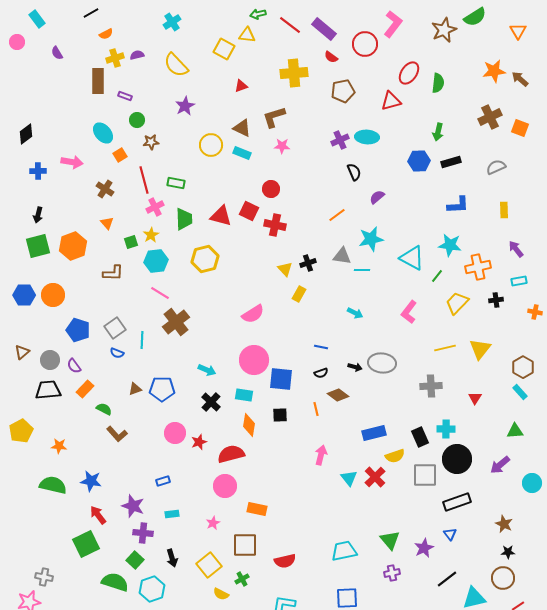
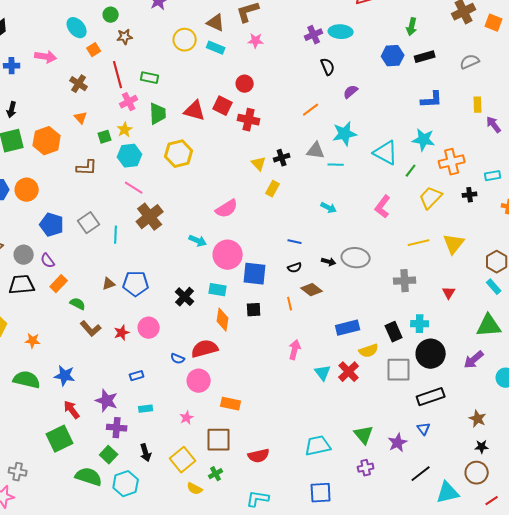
purple arrow: (516, 249) -> (494, 125), moved
blue semicircle: (117, 353) -> (178, 359), moved
cyan arrow: (207, 370) -> (198, 241), moved
green triangle: (515, 431) -> (489, 326), size x1.5
red star: (199, 442) -> (122, 333), moved

